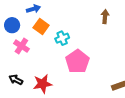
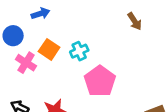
brown arrow: (105, 16) -> (135, 21), turned 144
orange square: (41, 26) -> (49, 49), moved

